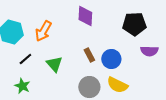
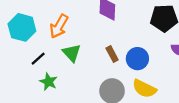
green triangle: (54, 64) -> (72, 53), moved
green star: (22, 86) -> (49, 82), moved

